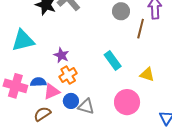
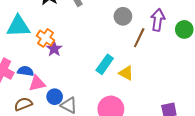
cyan rectangle: (113, 61) -> (105, 64), turned 60
yellow triangle: (147, 74) -> (126, 73), moved
orange cross: (68, 75) -> (45, 38), moved, turned -36

